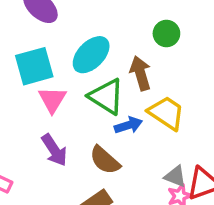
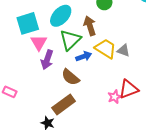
green triangle: (106, 96) -> (70, 40), turned 45
purple arrow: (54, 150) -> (47, 60), moved, turned 54
gray triangle: (175, 176) -> (123, 50), moved

